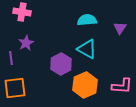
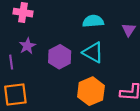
purple hexagon: (61, 64) -> (60, 57), moved

